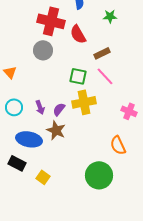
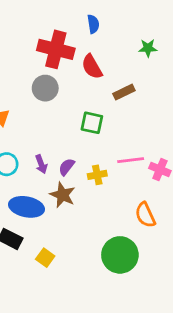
green star: (110, 16) -> (148, 48), moved
pink line: (105, 76) -> (131, 160), moved, turned -54
yellow cross: (84, 102) -> (97, 175), moved, size x0.6

